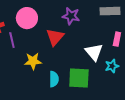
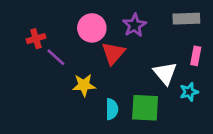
purple star: (71, 16) -> (134, 25), turned 30
pink circle: (27, 18) -> (92, 28), moved
purple line: (12, 40) -> (56, 57), turned -35

